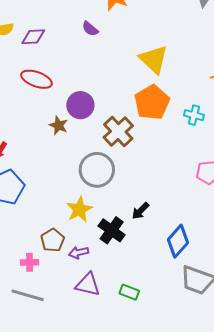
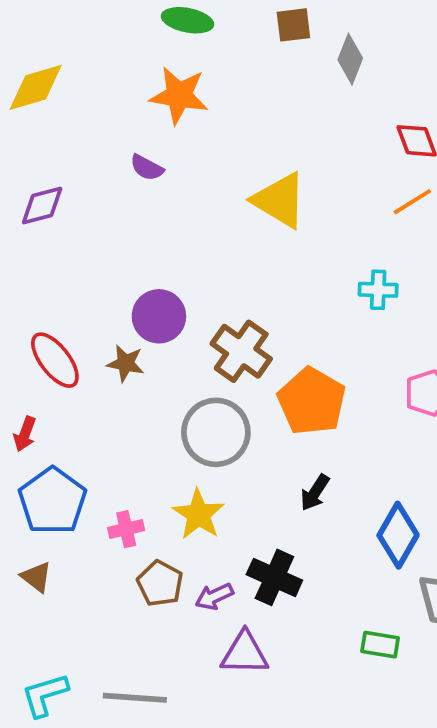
red ellipse: (36, 79) -> (55, 360), moved, turned 44
orange pentagon: (152, 102) -> (312, 401), moved
black cross: (112, 230) -> (274, 577), moved
pink cross: (30, 262) -> (126, 529), moved
green rectangle: (129, 292) -> (380, 645), moved

